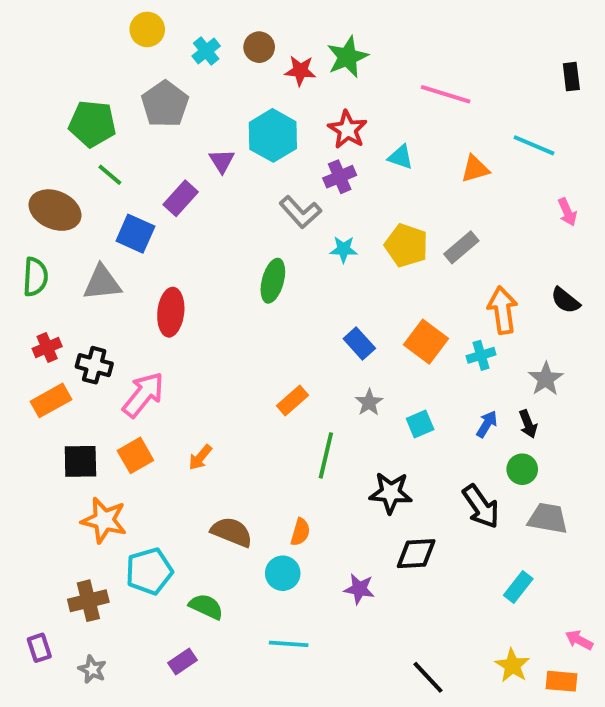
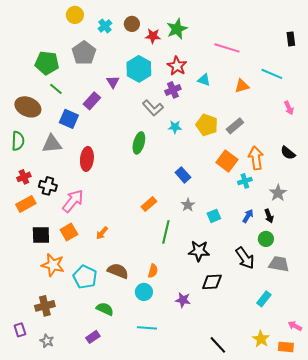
orange square: (426, 342) -> (227, 161), moved
cyan pentagon: (149, 571) -> (85, 277), moved, turned -30

